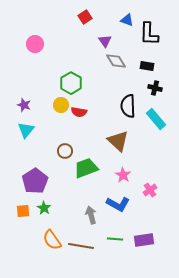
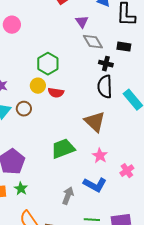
black cross: (155, 88) -> (106, 64), moved
brown circle: (65, 151) -> (24, 109), moved
gray arrow: (91, 215) -> (68, 196), turned 36

